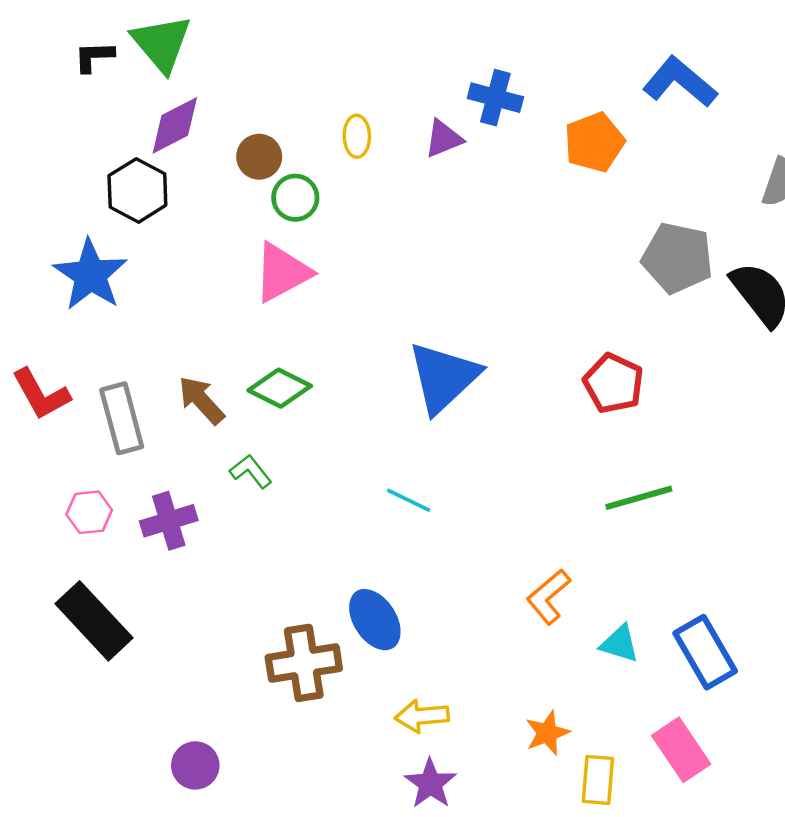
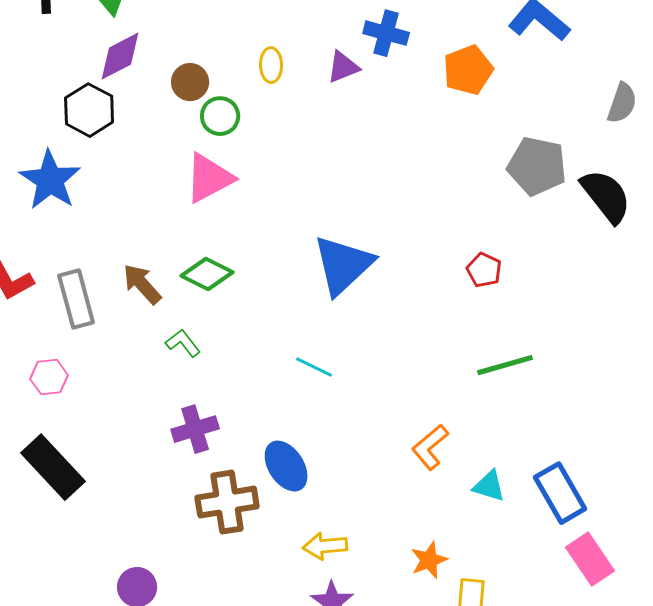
red pentagon: (614, 383) -> (484, 270), size x0.7
purple cross: (169, 521) -> (195, 429), moved
pink rectangle: (681, 750) -> (590, 559), moved

